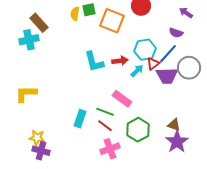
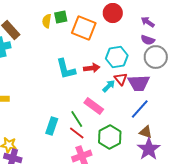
purple arrow: (186, 13) -> (148, 22), moved
blue line: (168, 54) -> (140, 109), moved
red triangle: (153, 64) -> (121, 79), moved, turned -32
gray circle: (189, 68) -> (156, 57), moved
cyan arrow: (137, 71) -> (109, 86), moved
green line: (105, 112) -> (77, 119), turned 36

